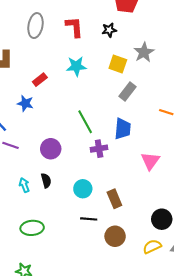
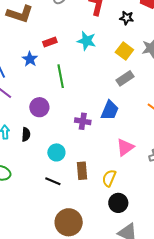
green line: (85, 122) -> (61, 76), moved
brown circle: (115, 236) -> (69, 222), moved, size x1.4
yellow semicircle: (152, 246) -> (109, 178), moved, turned -60

